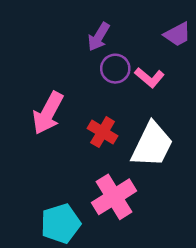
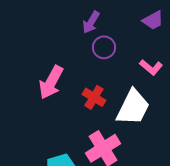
pink L-shape: (150, 77) -> (151, 67), moved

